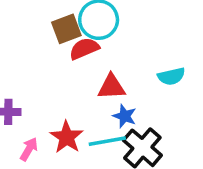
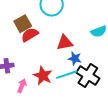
brown square: (66, 29) -> (23, 24), moved
red semicircle: (84, 49) -> (30, 35), moved

